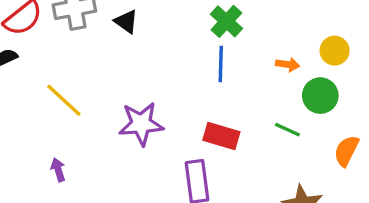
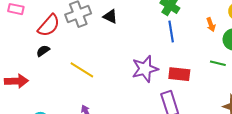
orange arrow: (288, 64) -> (211, 25), turned 72
purple star: (141, 124) -> (145, 69), moved

